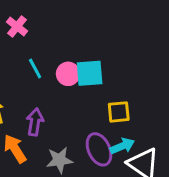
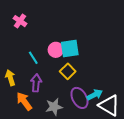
cyan line: (35, 68) -> (33, 58), moved
yellow square: (119, 112) -> (68, 71), moved, turned -35

